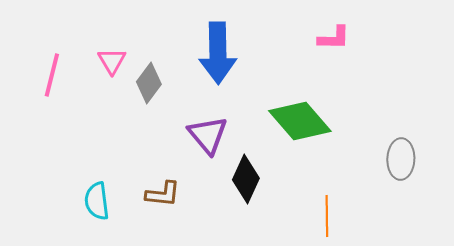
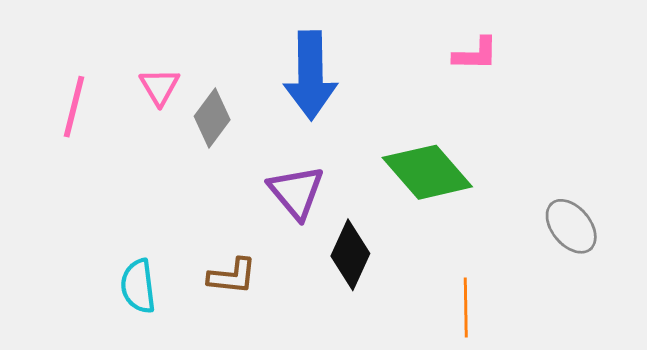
gray ellipse: (401, 159) -> (571, 226), turned -42

